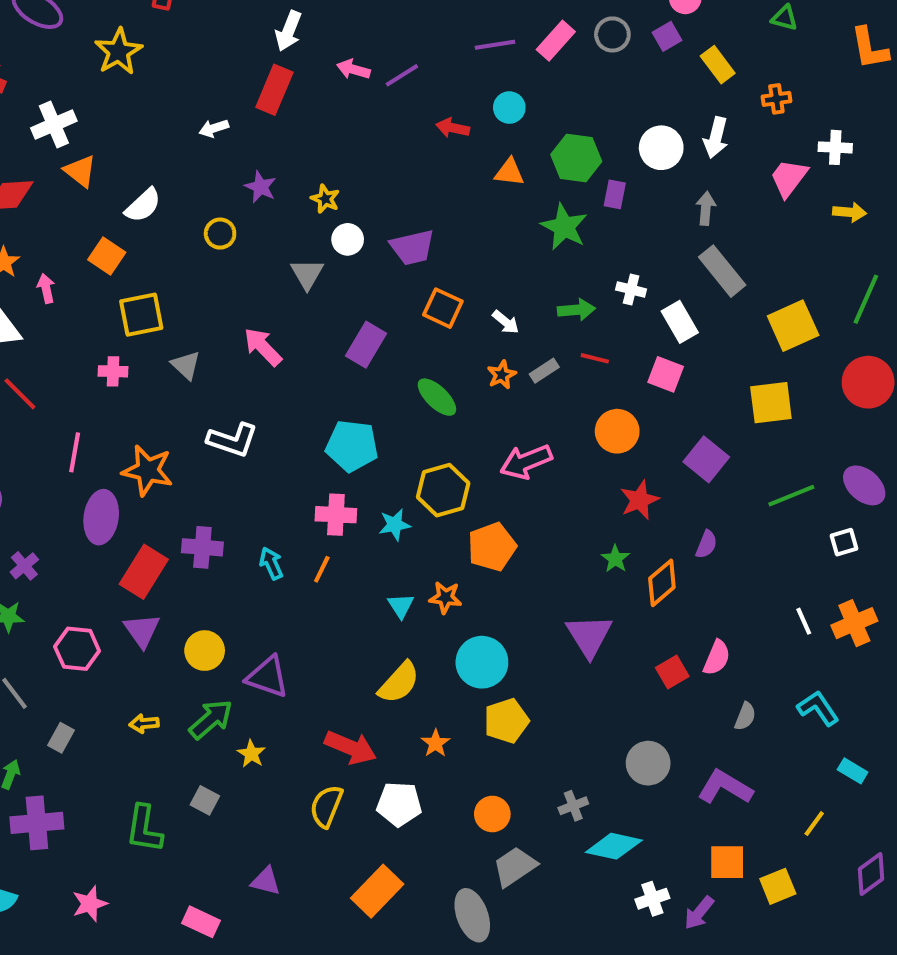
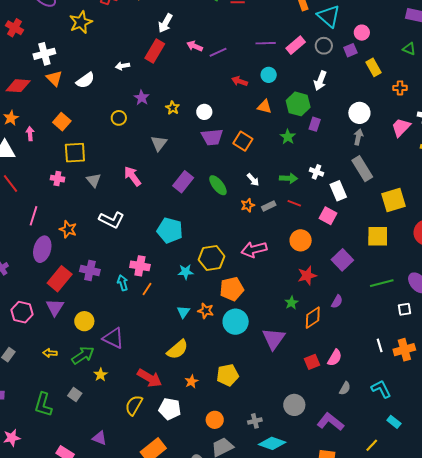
white arrow: (716, 138) -> (320, 81), moved
white circle: (661, 148) -> (359, 113), moved
white semicircle: (143, 205) -> (85, 80), moved
green star: (564, 227) -> (288, 137), size x0.7
white circle: (348, 239) -> (204, 112), moved
orange square: (443, 308) -> (243, 141), moved
green ellipse: (437, 397) -> (218, 185), moved
orange star: (148, 470) -> (68, 229), size x0.7
pink cross: (336, 515) -> (140, 266), moved
cyan circle: (482, 662) -> (236, 322), moved

